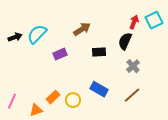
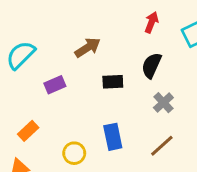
red arrow: (134, 22) -> (151, 22), moved
blue rectangle: (99, 89) -> (113, 137), turned 48
orange rectangle: (53, 97) -> (28, 131), moved

